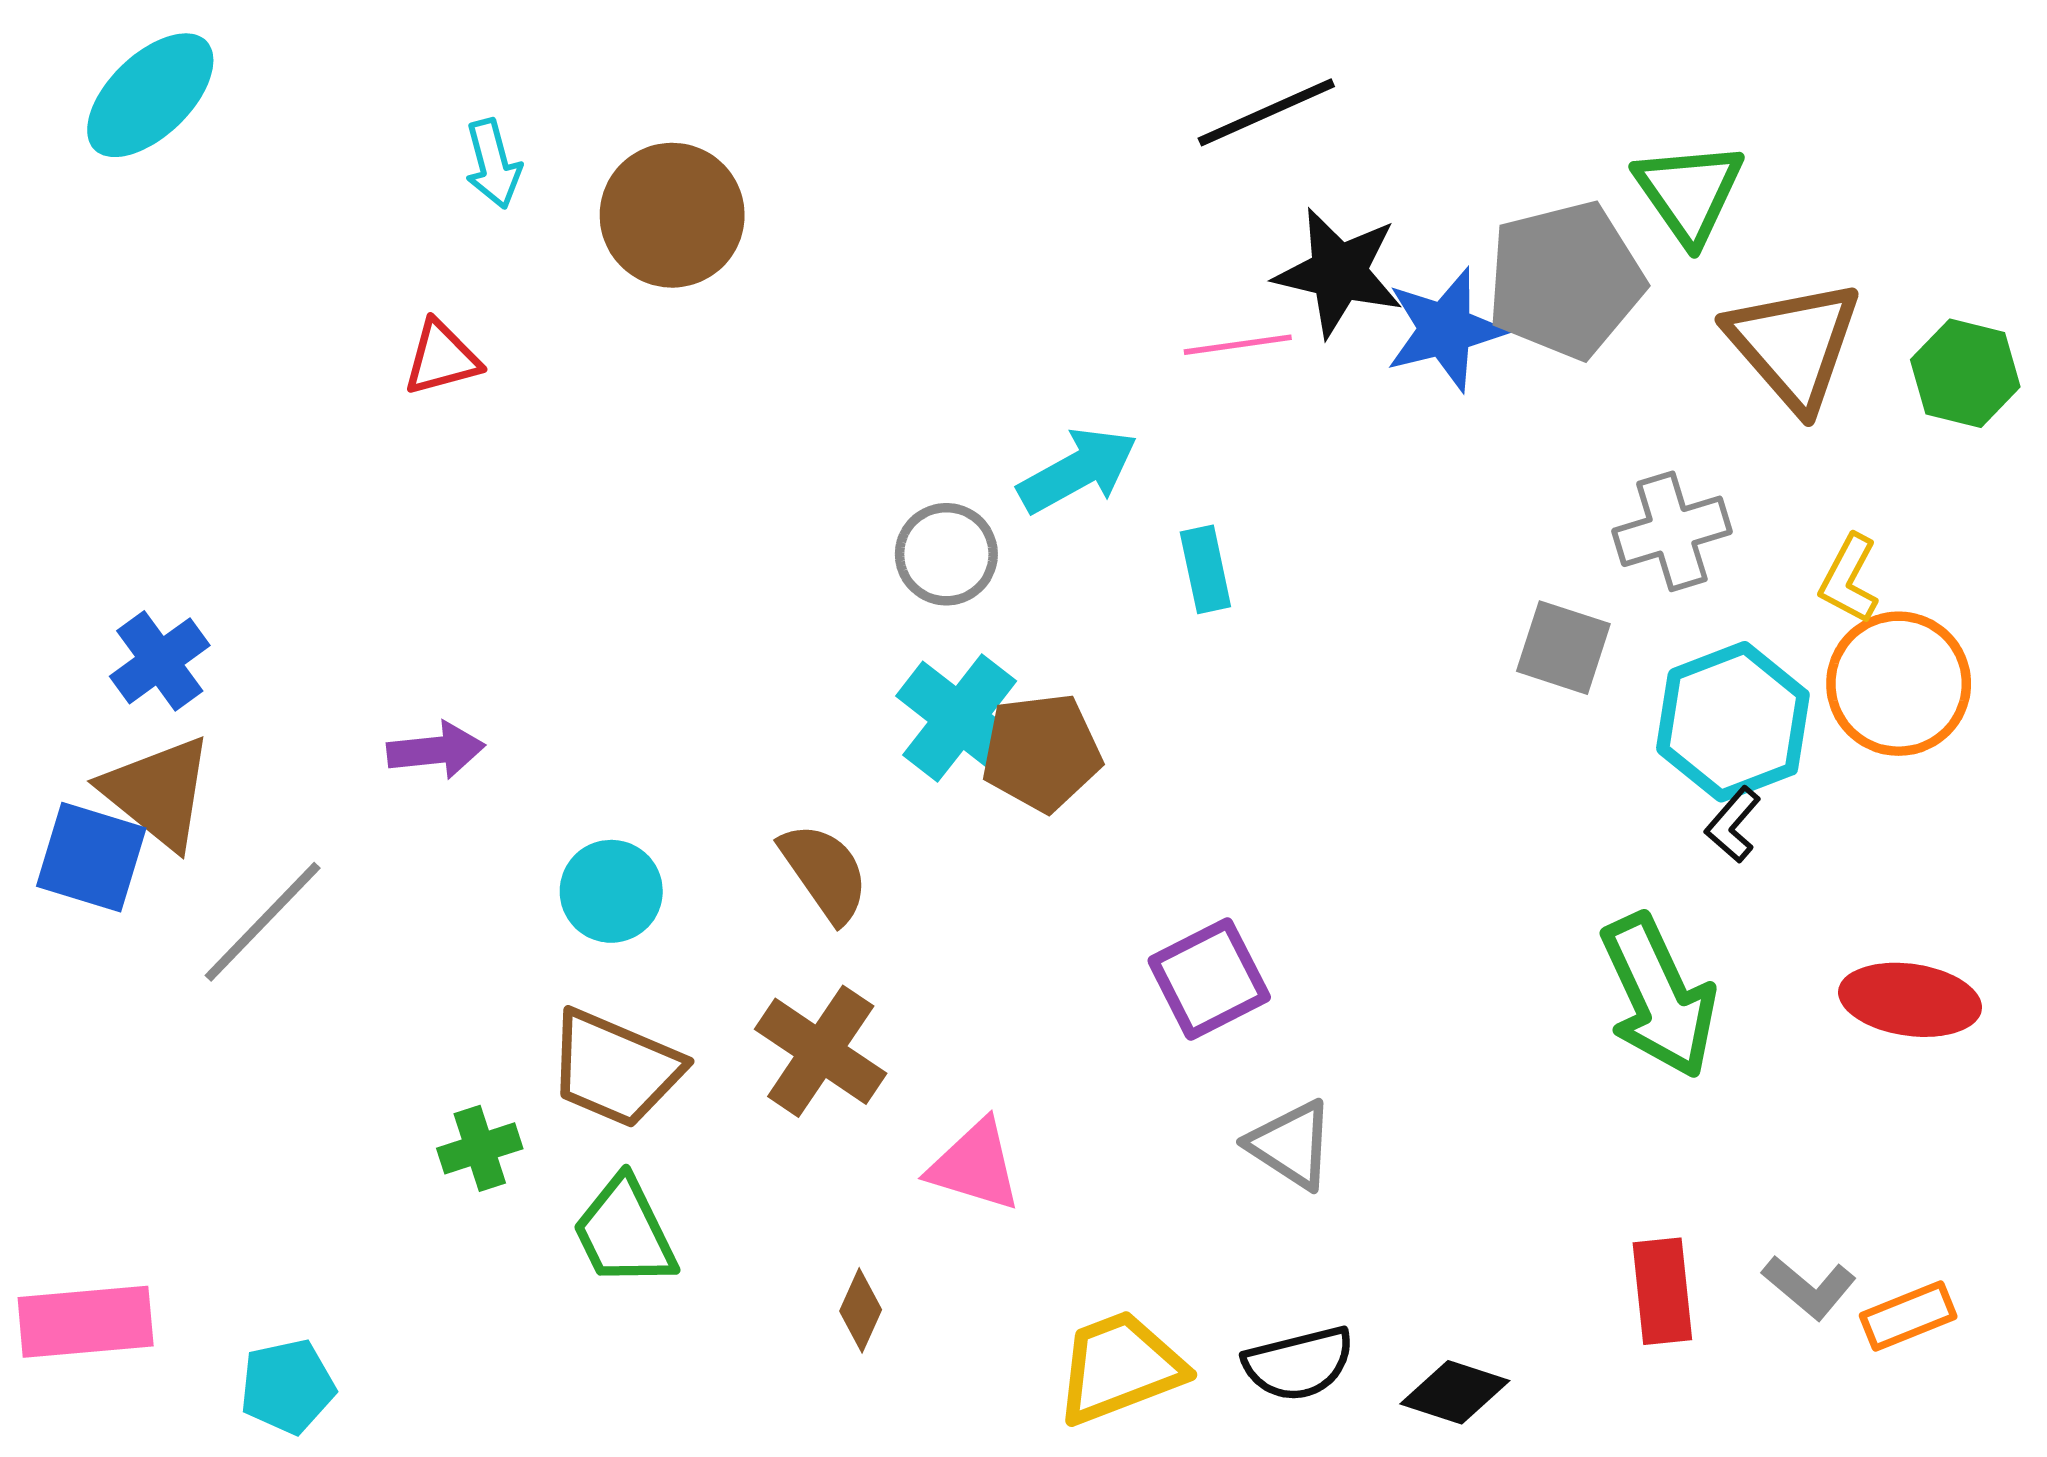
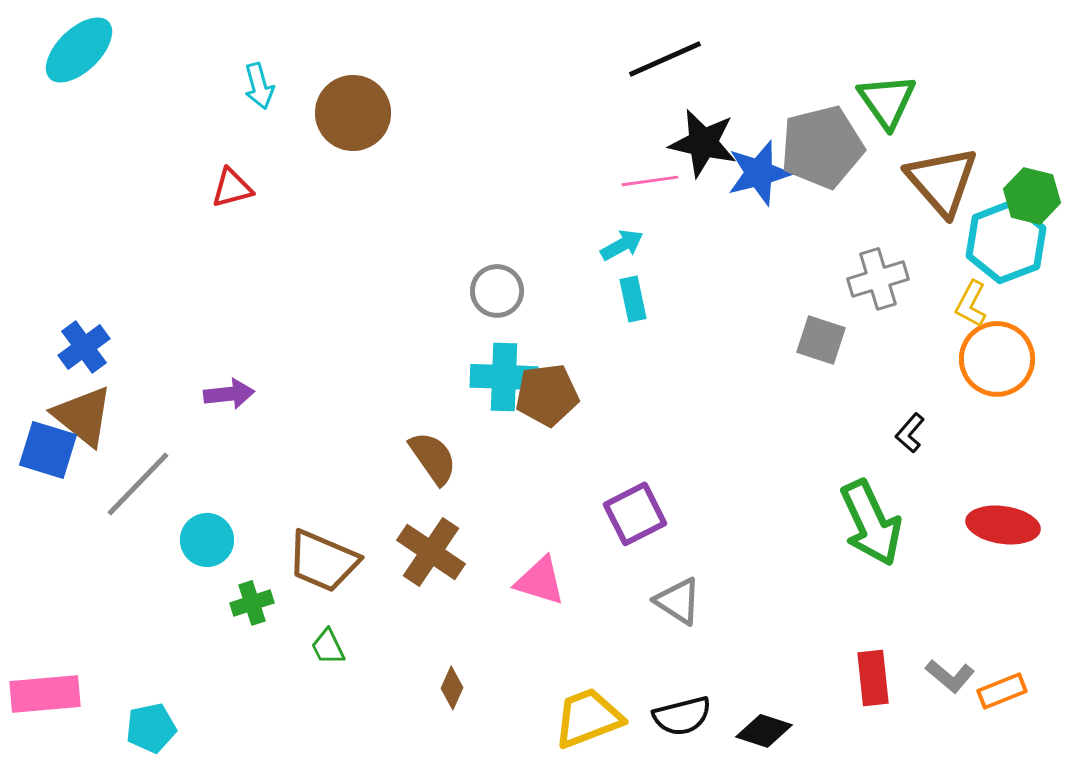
cyan arrow: (1078, 470) -> (622, 245), moved, size x0.7
cyan cross: (960, 718) -> (504, 377), turned -36
cyan hexagon: (1733, 722) -> (1006, 242), moved
cyan circle: (611, 891) -> (207, 540), moved
pink triangle: (975, 1166) -> (540, 581), moved
green trapezoid: (625, 1232) -> (328, 647), size x0.6

